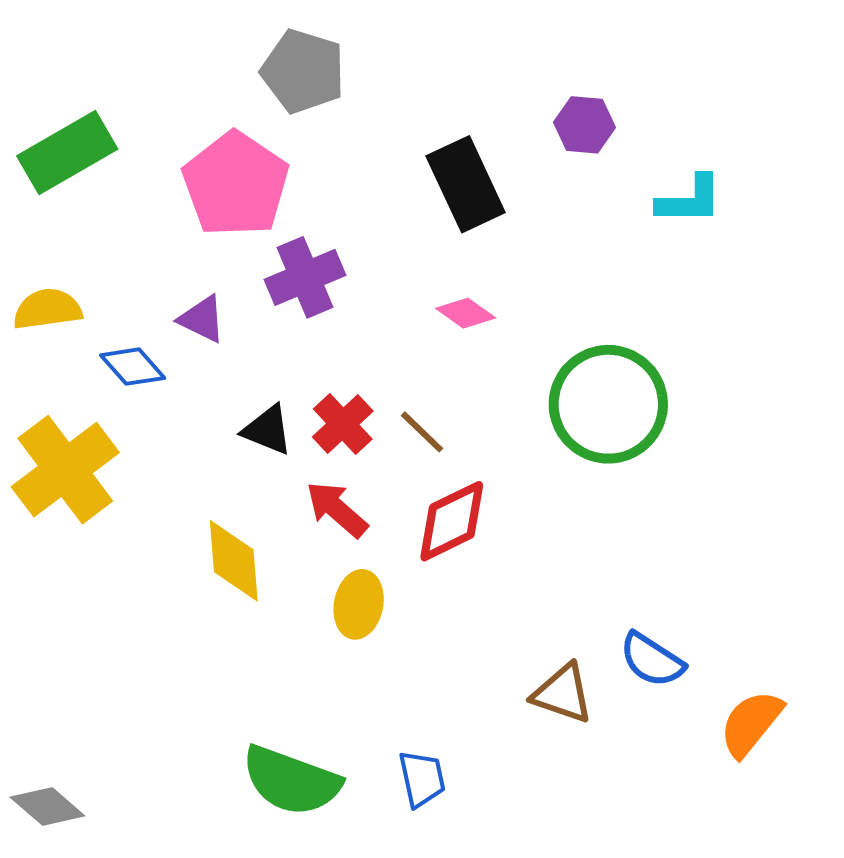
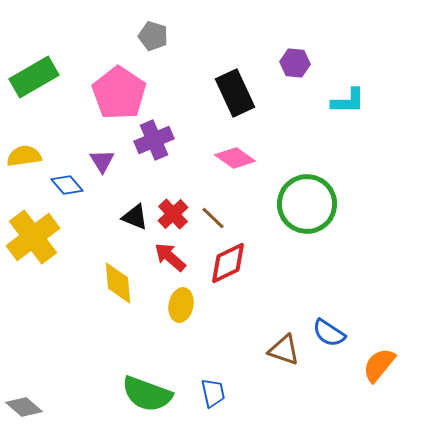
gray pentagon: (303, 71) -> (153, 36), size x0.7
pink diamond: (466, 313) -> (235, 158), size x1.4
purple triangle: (202, 319) -> (102, 161), turned 32

